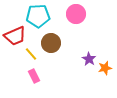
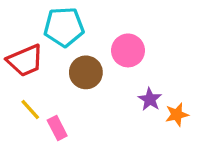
pink circle: (76, 14) -> (128, 50), moved
yellow line: (31, 54) -> (30, 109), moved

